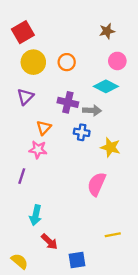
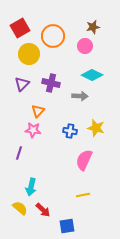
pink circle: (117, 61) -> (85, 46), moved
orange circle: (67, 62) -> (53, 36), moved, size x1.5
purple cross: (68, 102) -> (51, 83), moved
blue cross: (82, 132) -> (70, 131), moved
yellow line: (113, 235) -> (83, 195), moved
yellow semicircle: (20, 261) -> (20, 208), moved

